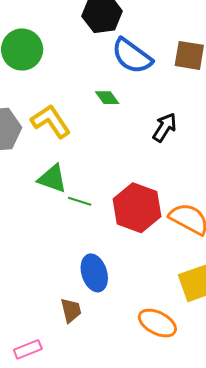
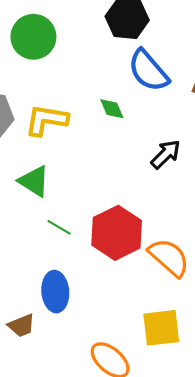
yellow L-shape: (51, 121) -> (46, 120), turned -60
green line: (80, 201) -> (59, 227), moved
brown trapezoid: (71, 310) -> (21, 326), turned 68

